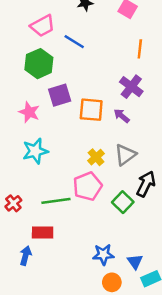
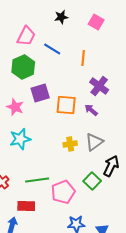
pink trapezoid: (43, 26) -> (26, 36), turned -35
orange line: (140, 49) -> (83, 58), moved
yellow cross: (96, 157) -> (70, 144), turned 32
pink pentagon: (88, 186) -> (63, 192), moved

